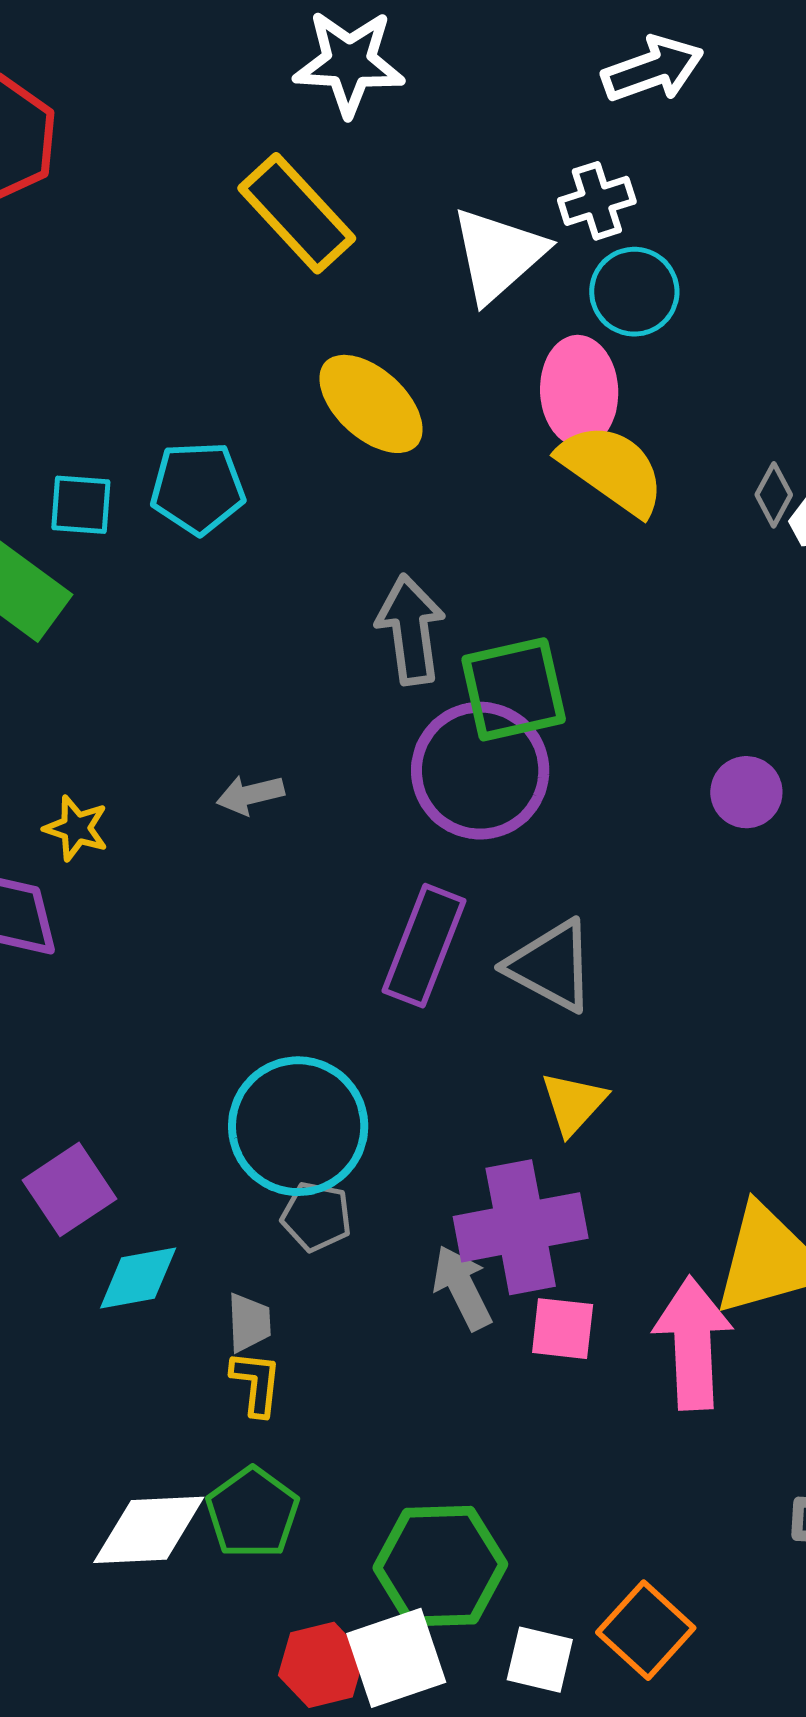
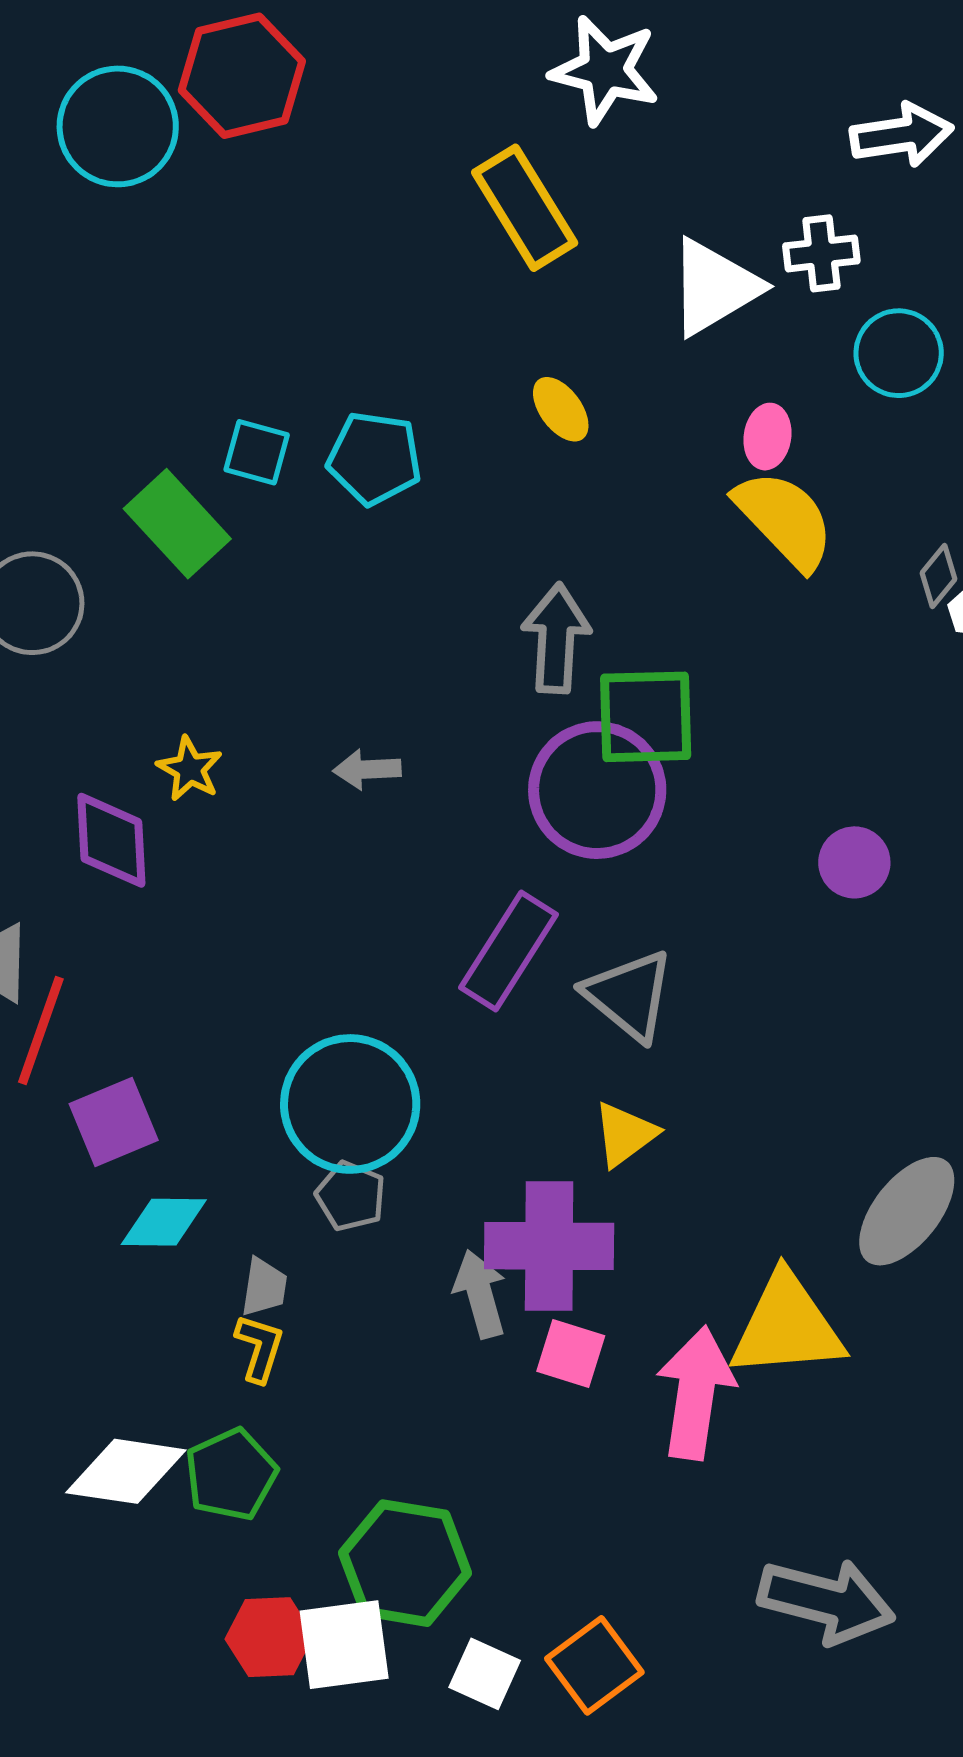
cyan circle: (634, 292) -> (899, 353), moved
pink ellipse: (579, 391) -> (767, 437), size x0.6
yellow ellipse: (371, 404) -> (561, 409), size x0.6

